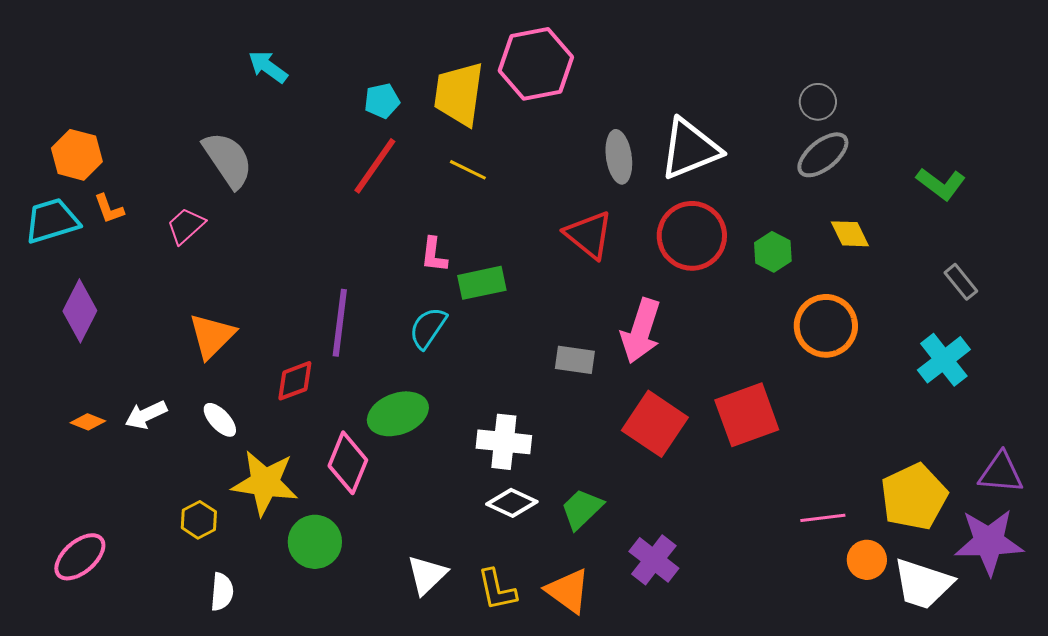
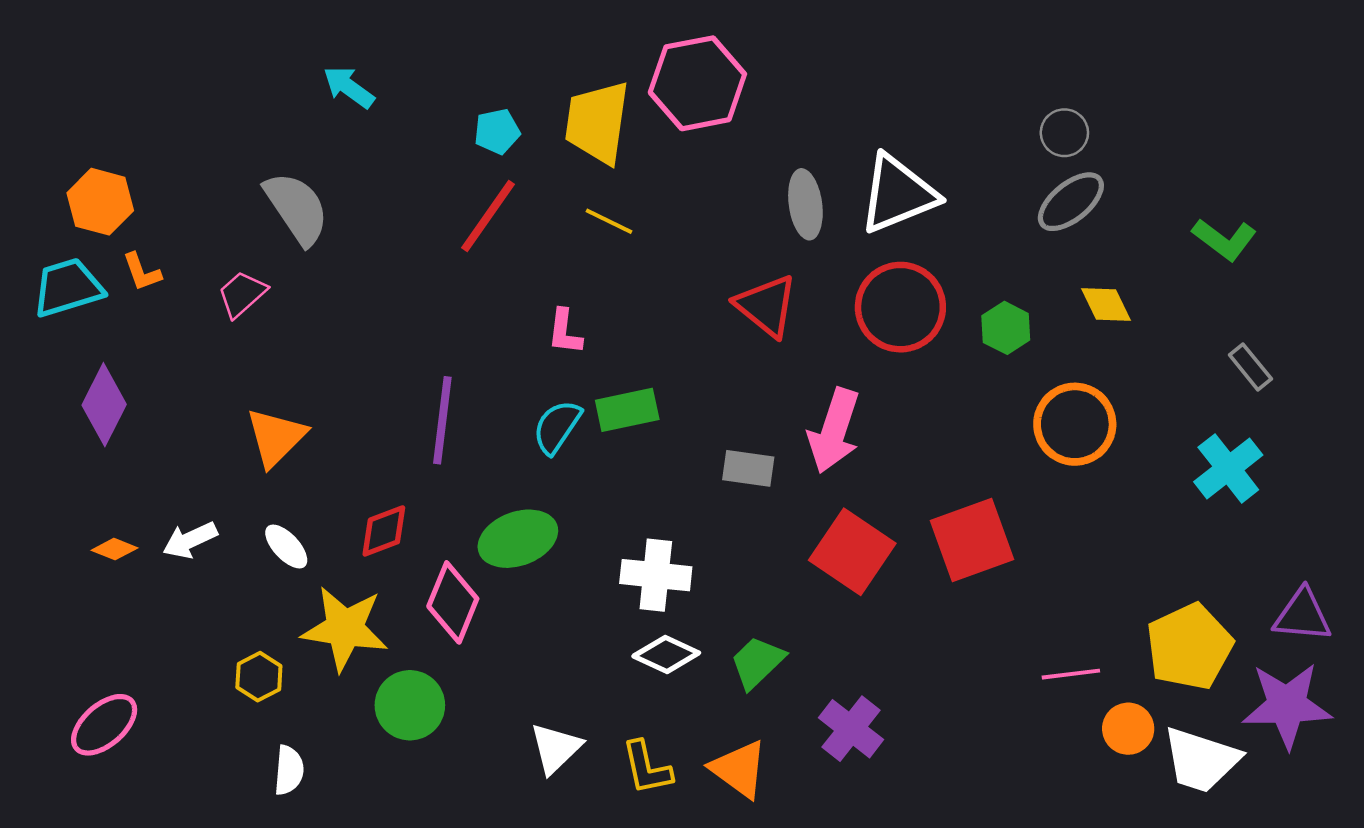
green rectangle: (482, 283) -> (627, 410), moved
red diamond: (295, 381) -> (384, 531), moved

